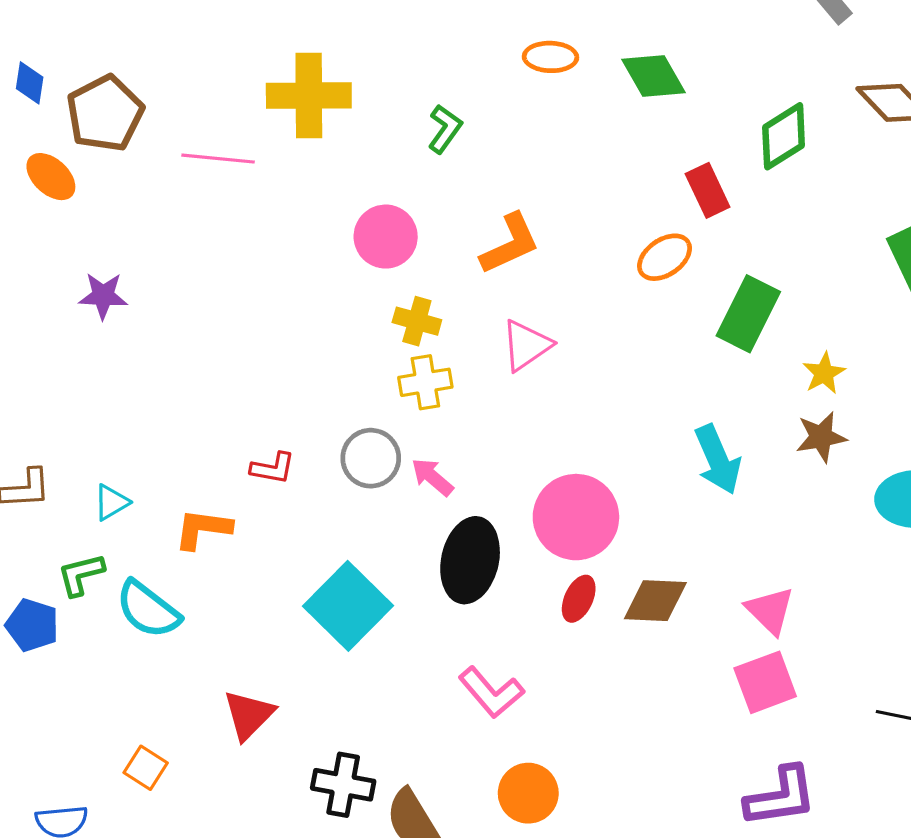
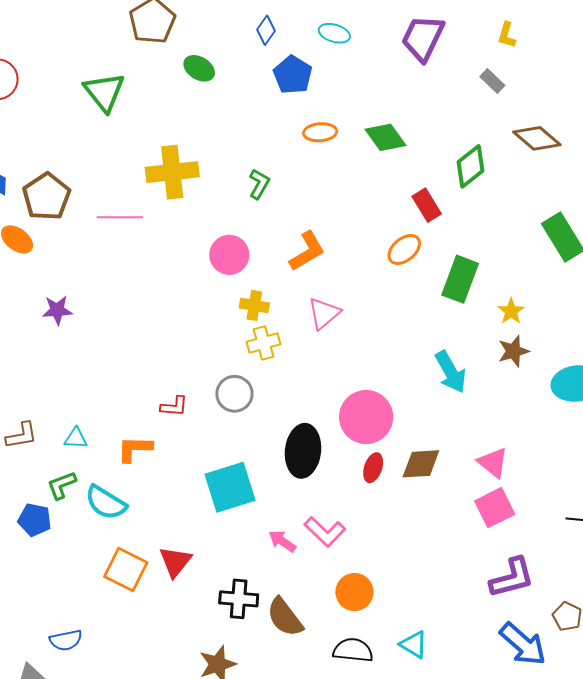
pink arrow: (432, 477) -> (282, 541), moved
cyan triangle: (111, 502) -> (76, 438), turned 40
cyan square: (348, 606) -> (230, 487), turned 34
orange square: (146, 768) -> (126, 570), moved, size x1.6

